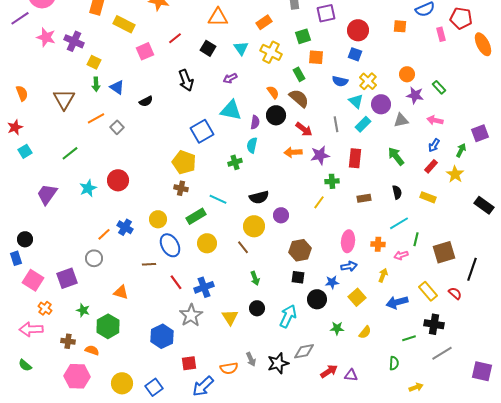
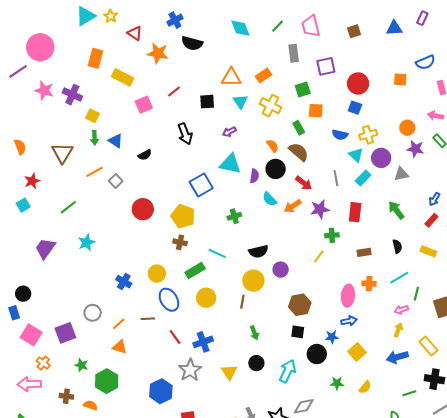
orange triangle: (218, 17) -> (231, 77), moved
black square: (208, 48) -> (207, 102), turned -35
yellow cross: (368, 81) -> (368, 135), turned 30
pink arrow: (435, 120) -> (435, 116), moved
red star: (15, 127) -> (32, 181), moved
cyan semicircle: (252, 145) -> (270, 199), moved, turned -56
orange arrow: (293, 152) -> (293, 206), turned -30
red circle: (118, 180) -> (143, 209), moved
orange line: (104, 234) -> (119, 324), moved
orange cross: (378, 244) -> (369, 284), moved
brown line: (243, 247) -> (242, 302), turned 48
yellow arrow: (383, 275) -> (398, 330), moved

